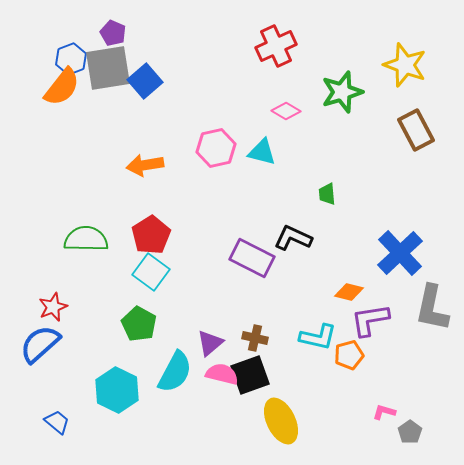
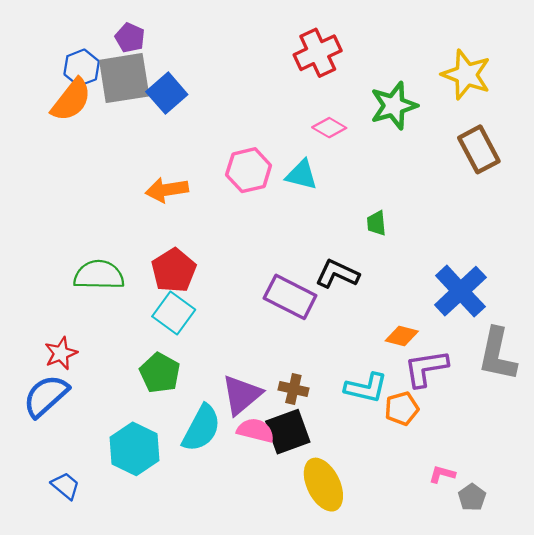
purple triangle: (210, 343) -> (242, 395), size x1.4

